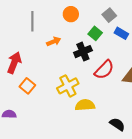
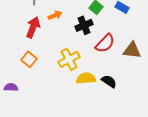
red arrow: (14, 63) -> (33, 27), moved
black semicircle: (117, 124) -> (109, 81), moved

